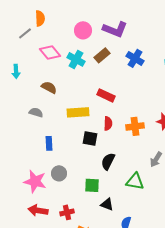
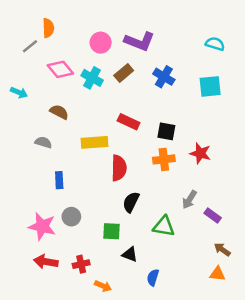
cyan arrow: (16, 71) -> (19, 93), turned -64
red semicircle: (108, 123) -> (119, 168), moved, size x1.5
black square: (90, 138) -> (166, 131), moved

